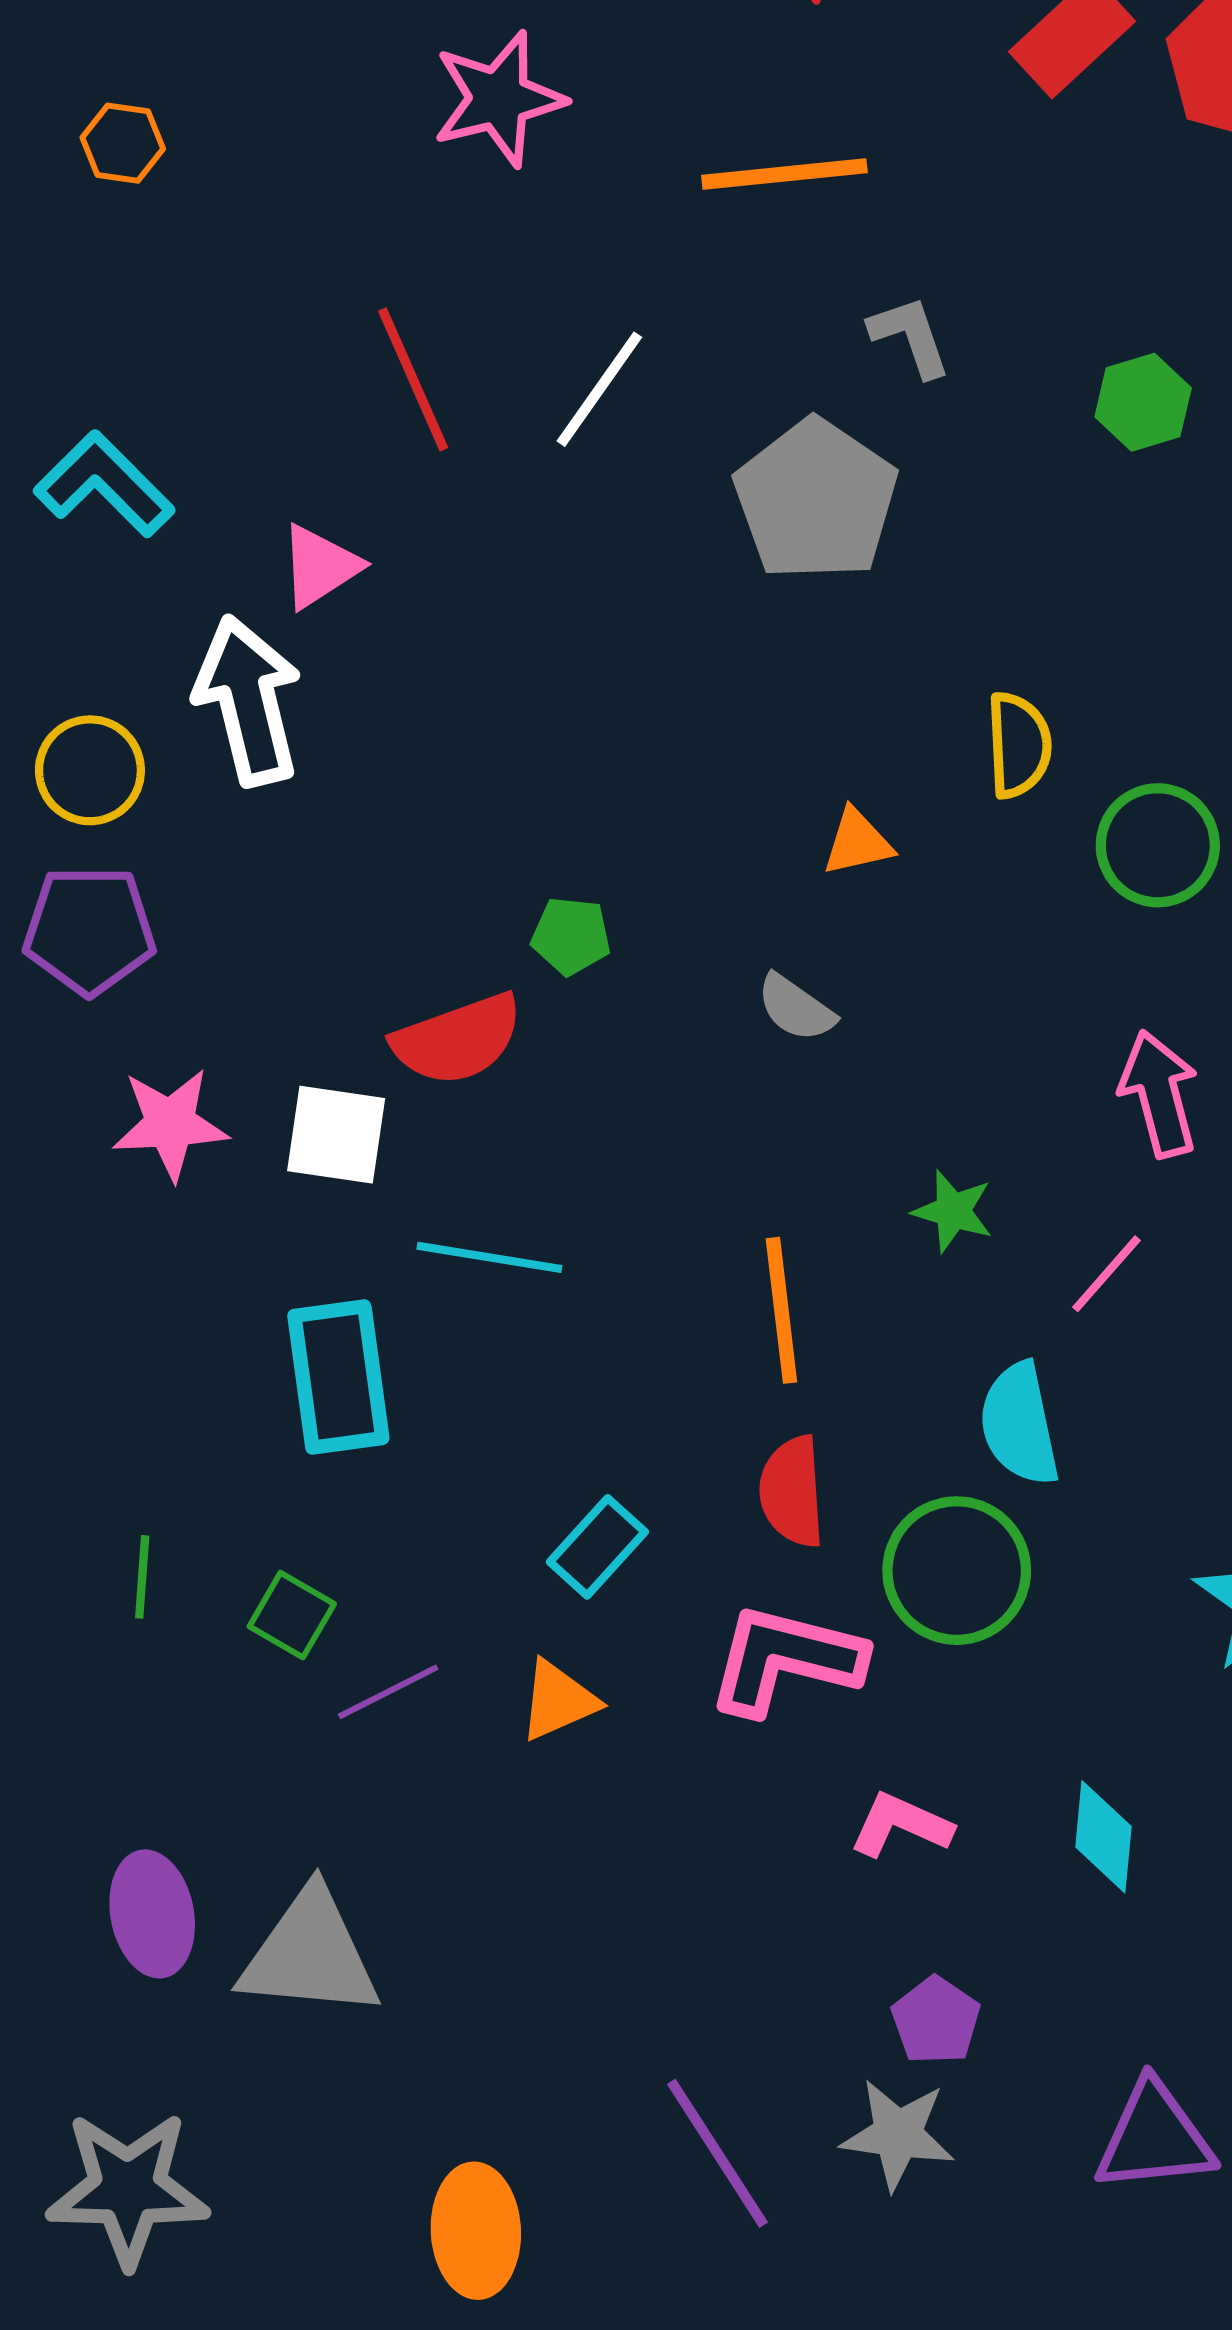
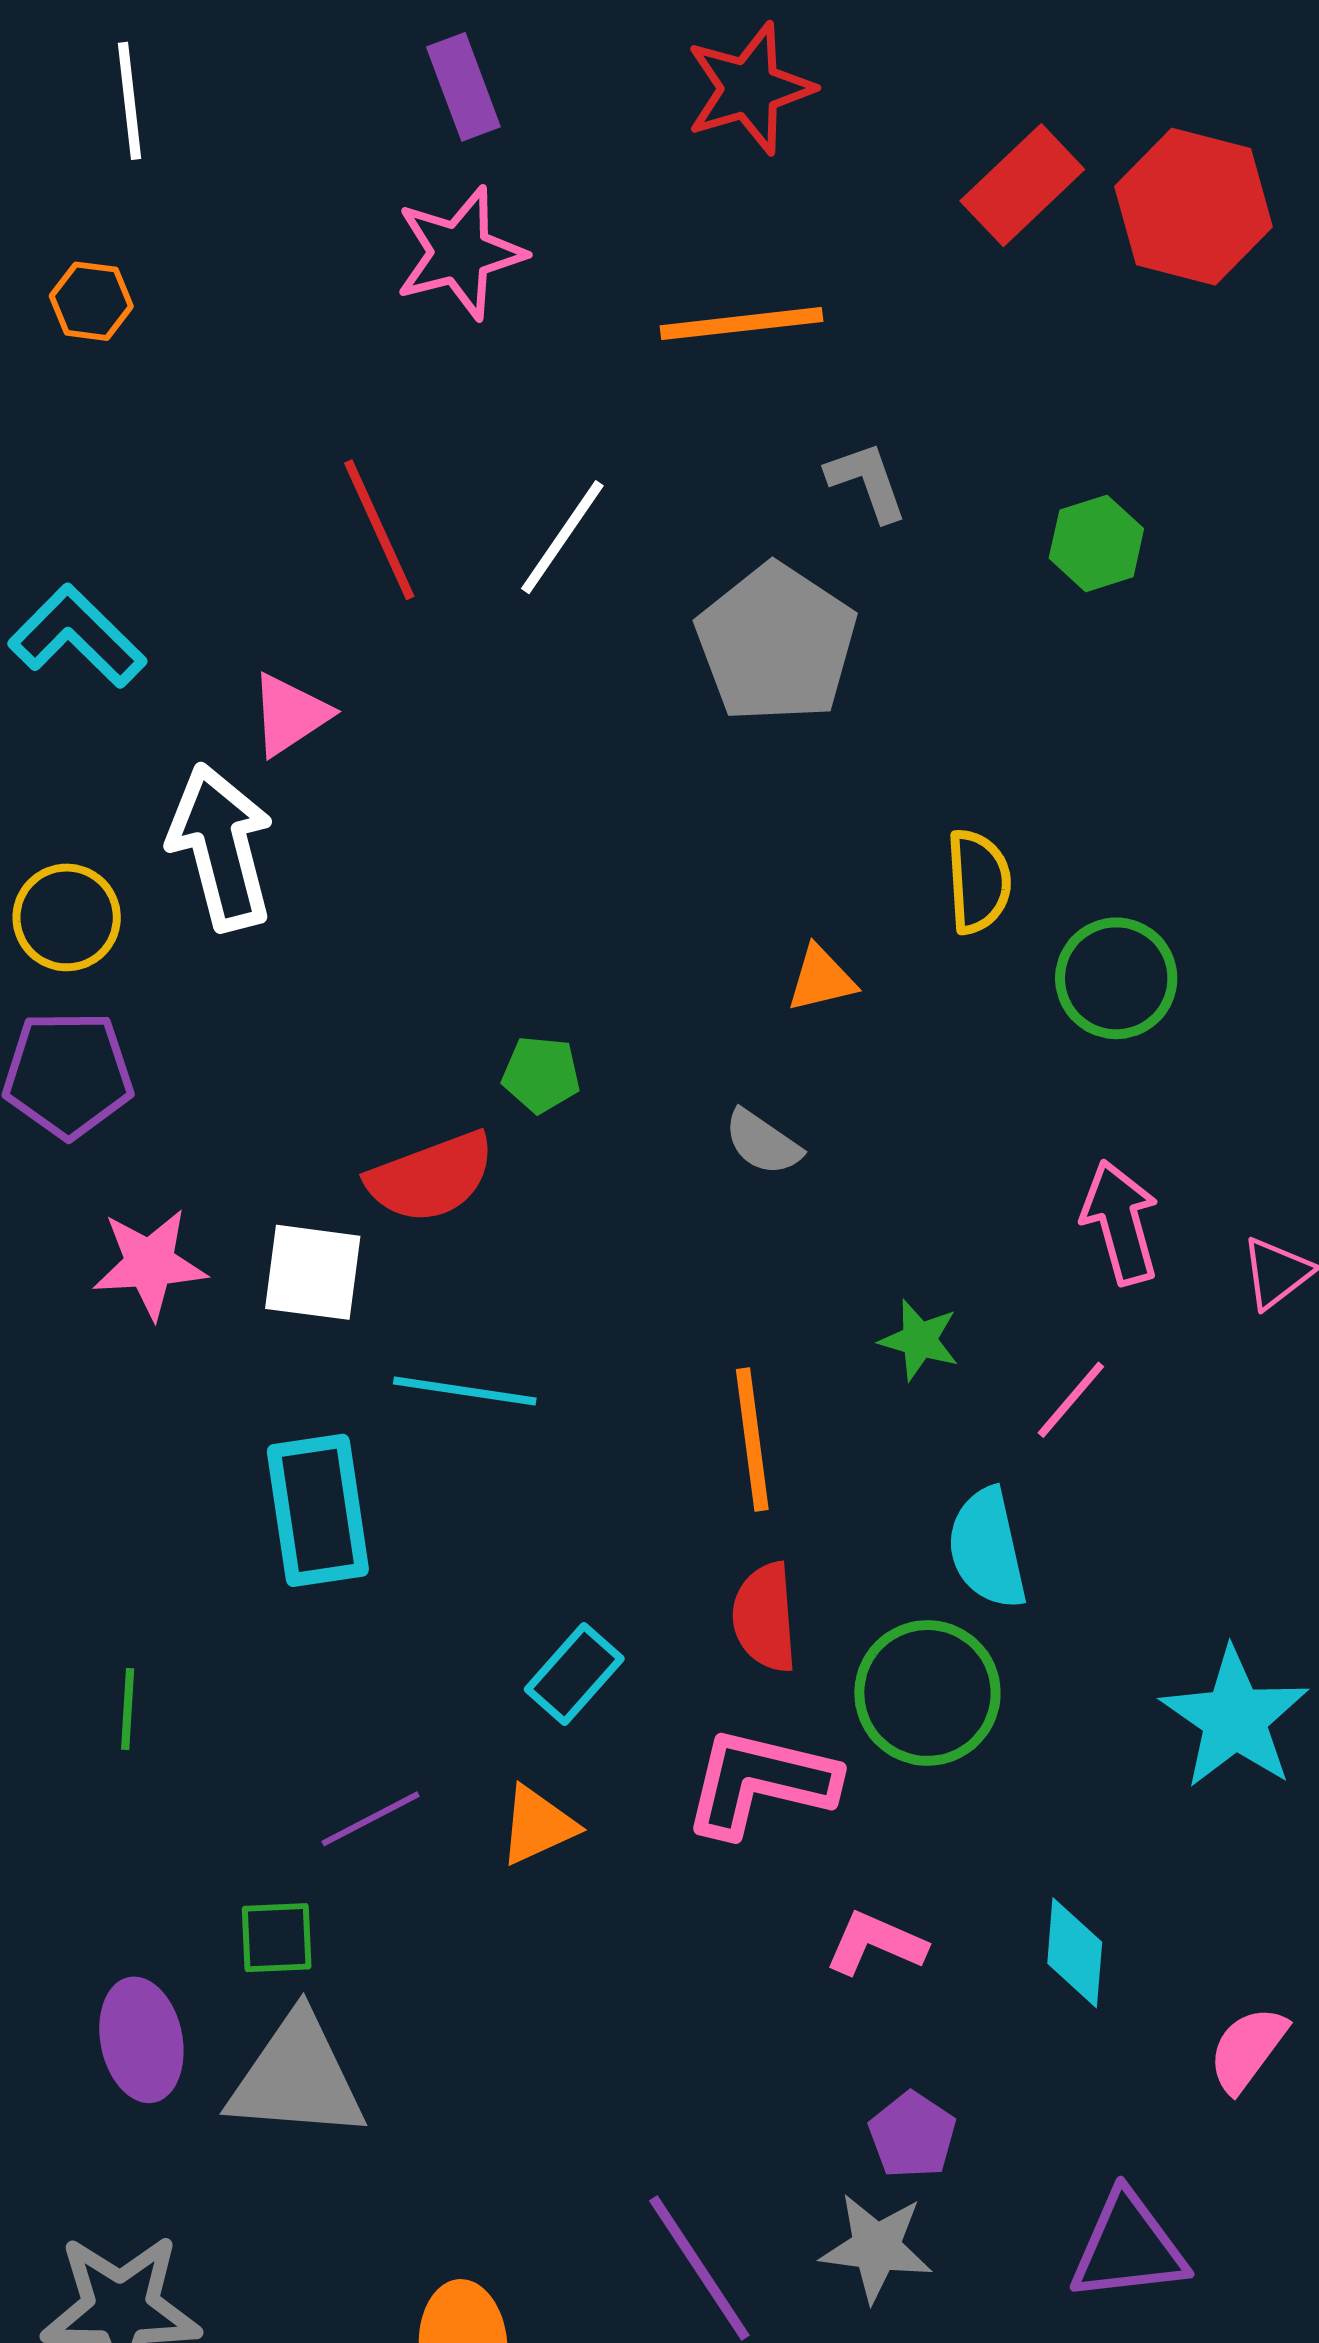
green square: (292, 1615) -> (277, 1938), moved, turned -32

